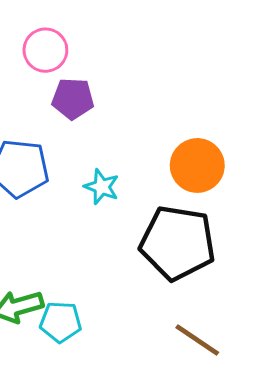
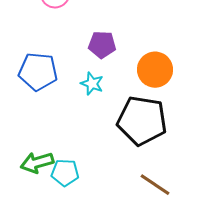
purple pentagon: (73, 99) -> (102, 45), moved

